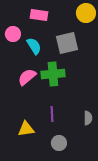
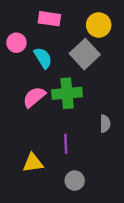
yellow circle: (86, 13) -> (99, 25), moved
gray square: (67, 43) -> (85, 54), turned -30
gray semicircle: (88, 118) -> (105, 124), moved

